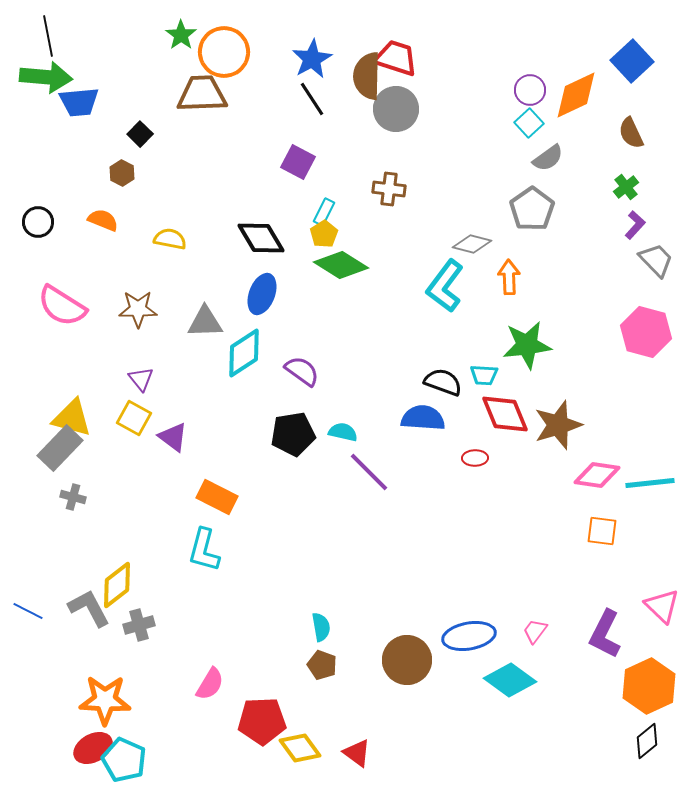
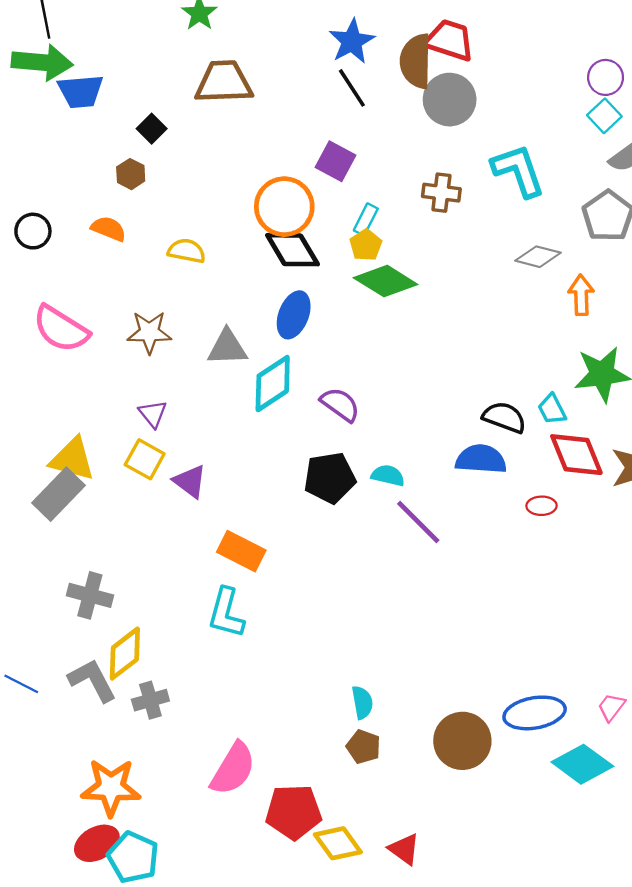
orange circle: (224, 52) -> (284, 207), moved
cyan L-shape: (445, 286) -> (518, 171), moved, turned 124
cyan trapezoid: (484, 375) -> (552, 409), turned 60
gray cross: (73, 497) -> (90, 595), moved, size x1.5
pink semicircle: (210, 684) -> (233, 769), size x1.4

